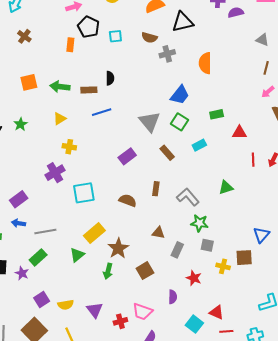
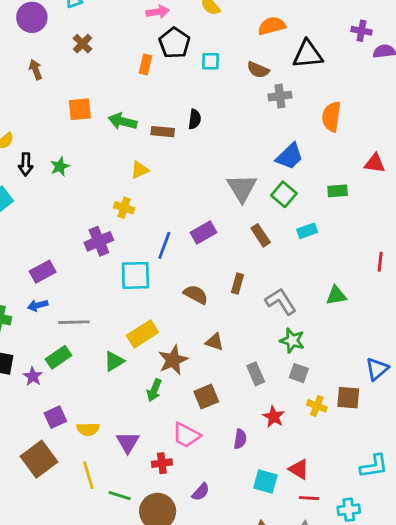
blue line: (102, 112) -> (164, 245), moved, turned -60
yellow triangle: (60, 119) -> (140, 170), moved
red triangle: (239, 133) -> (375, 163), moved
blue arrow: (18, 223) -> (38, 305), turned -32
brown triangle: (158, 233) -> (214, 342), moved
gray rectangle: (177, 250) -> (256, 374), turned -56
pink trapezoid: (143, 312) -> (186, 435), moved
cyan square: (194, 324) -> (265, 481), turned -30

